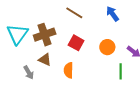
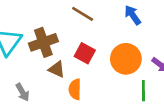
orange circle: (107, 47) -> (126, 59), size x1.5
brown triangle: (45, 60) -> (57, 69), moved

